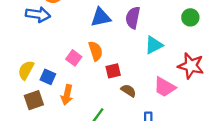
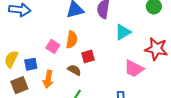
orange semicircle: (96, 51) -> (72, 40), turned 30
blue square: (48, 77) -> (31, 64), turned -32
brown semicircle: (128, 91) -> (74, 70), moved

